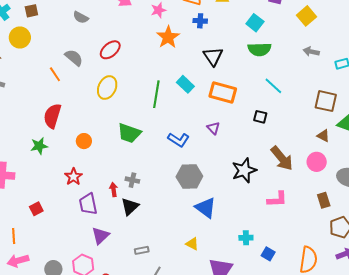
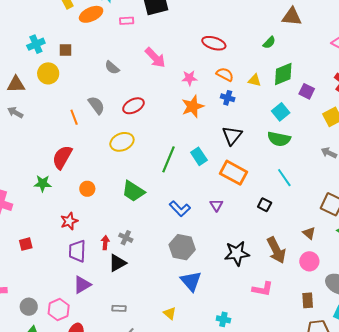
yellow ellipse: (107, 88) -> (122, 142), turned 30
brown triangle: (323, 136) -> (309, 233), moved

